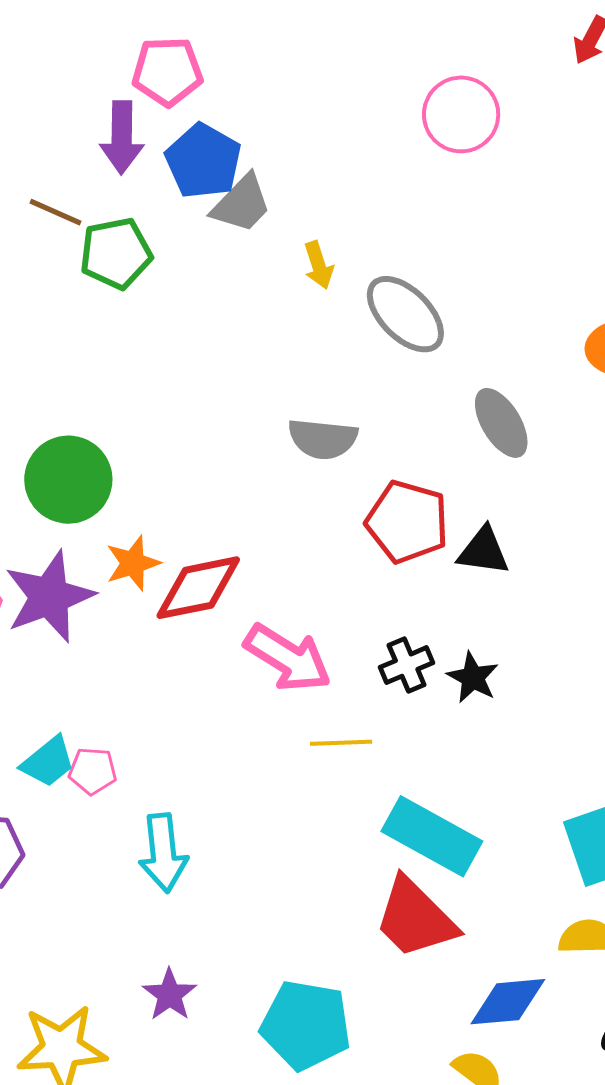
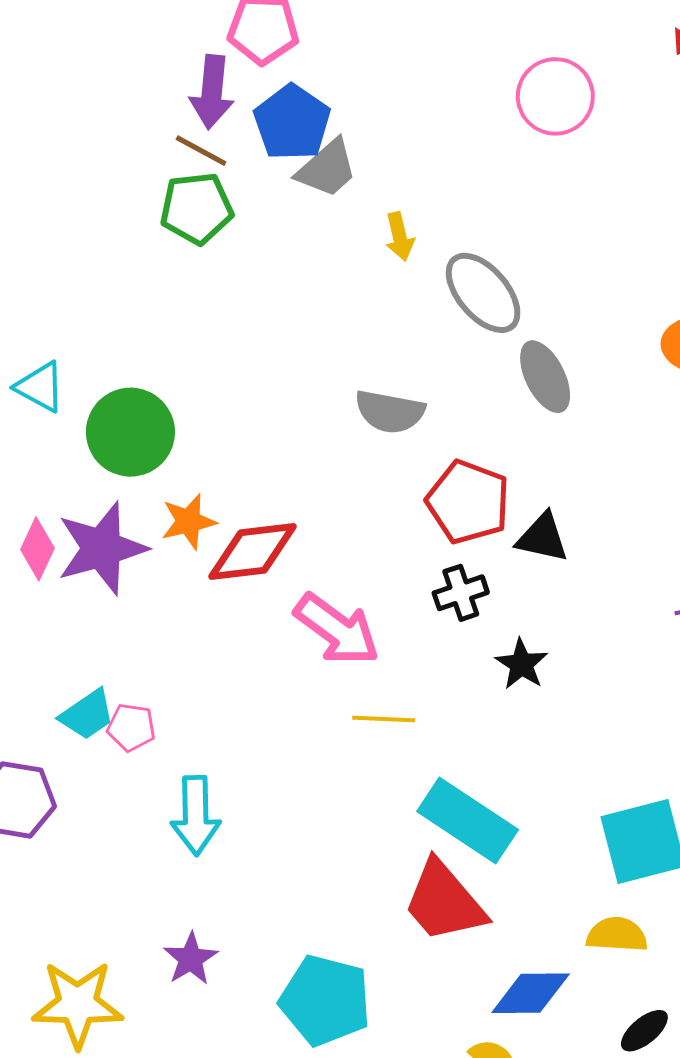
brown line: (56, 212) -> (201, 151), moved
gray ellipse: (501, 423) -> (545, 377), moved
black cross: (407, 665) -> (461, 593), moved

